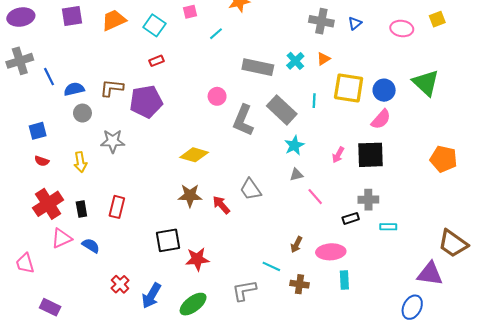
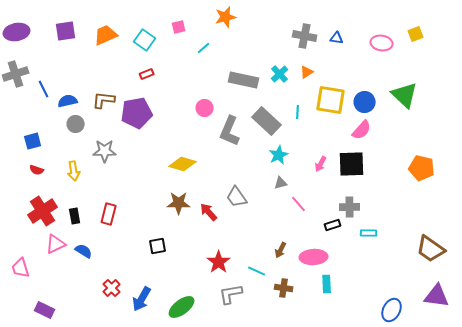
blue triangle: (355, 23) -> (337, 38), turned 48
black square: (168, 240) -> (158, 246), size x0.7
red star: (197, 259) -> (219, 262), moved, turned -30
purple triangle: (430, 274) -> (437, 296), moved

